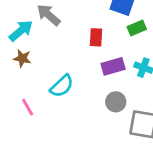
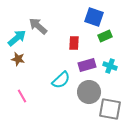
cyan semicircle: (62, 86) -> (61, 80), moved
gray circle: (116, 102) -> (89, 92), size x1.5

